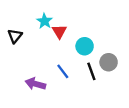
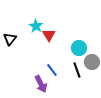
cyan circle: (85, 46) -> (79, 48), moved
purple arrow: (35, 84) -> (41, 84), moved, turned -132

